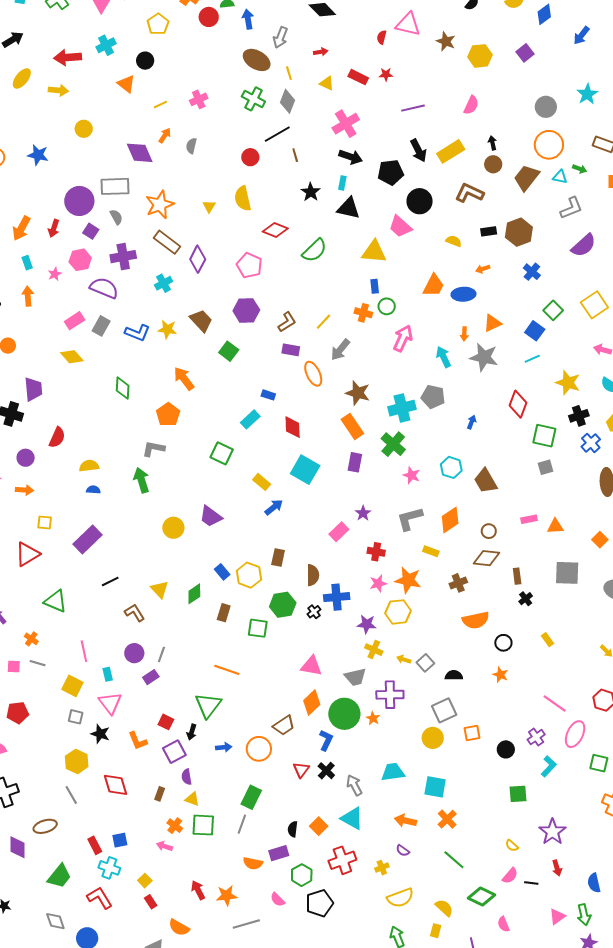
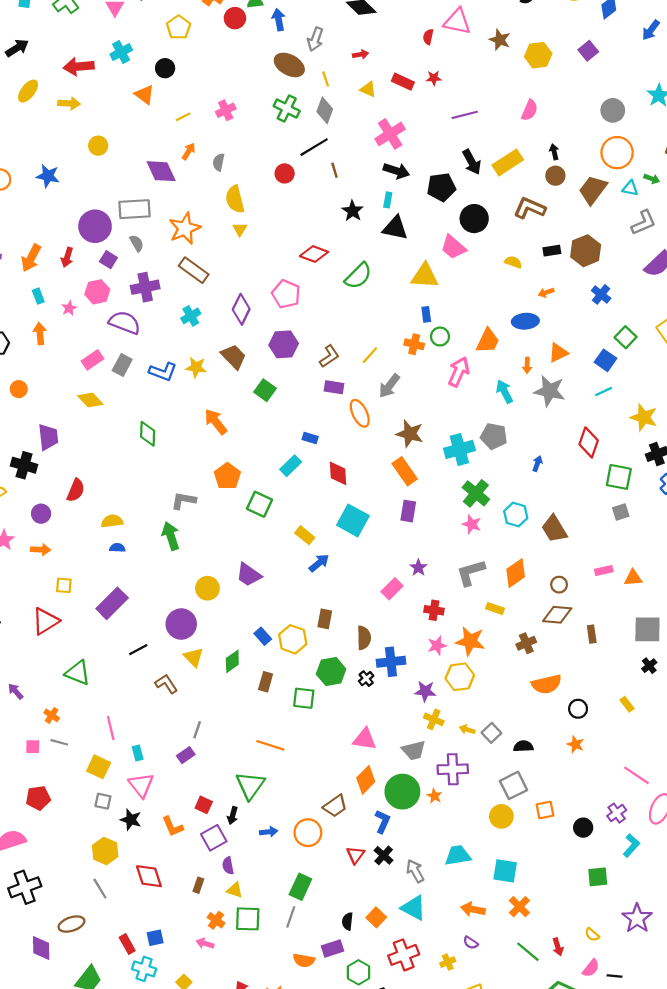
yellow semicircle: (243, 199) -> (235, 199), moved
purple diamond: (198, 259) -> (241, 309), moved
orange trapezoid: (434, 285) -> (488, 341), moved
orange pentagon: (168, 414) -> (227, 476), moved
green cross: (393, 444) -> (476, 493), moved
black cross: (526, 599) -> (649, 666), moved
purple circle: (134, 653) -> (181, 624), moved, size x1.4
red arrow: (557, 868) -> (558, 947), moved

